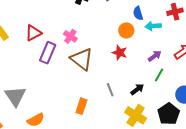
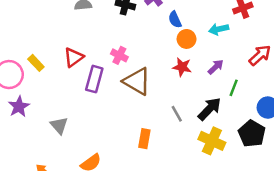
blue semicircle: (138, 13) -> (175, 20), moved
purple arrow: (155, 56) -> (216, 67), moved
black arrow: (137, 89) -> (210, 109), size x1.5
gray triangle: (15, 96) -> (59, 125), moved, size x0.7

